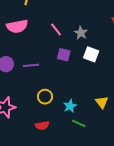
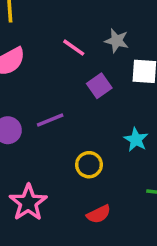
purple square: (64, 55) -> (99, 86), turned -32
cyan star: (70, 106) -> (136, 140), moved

